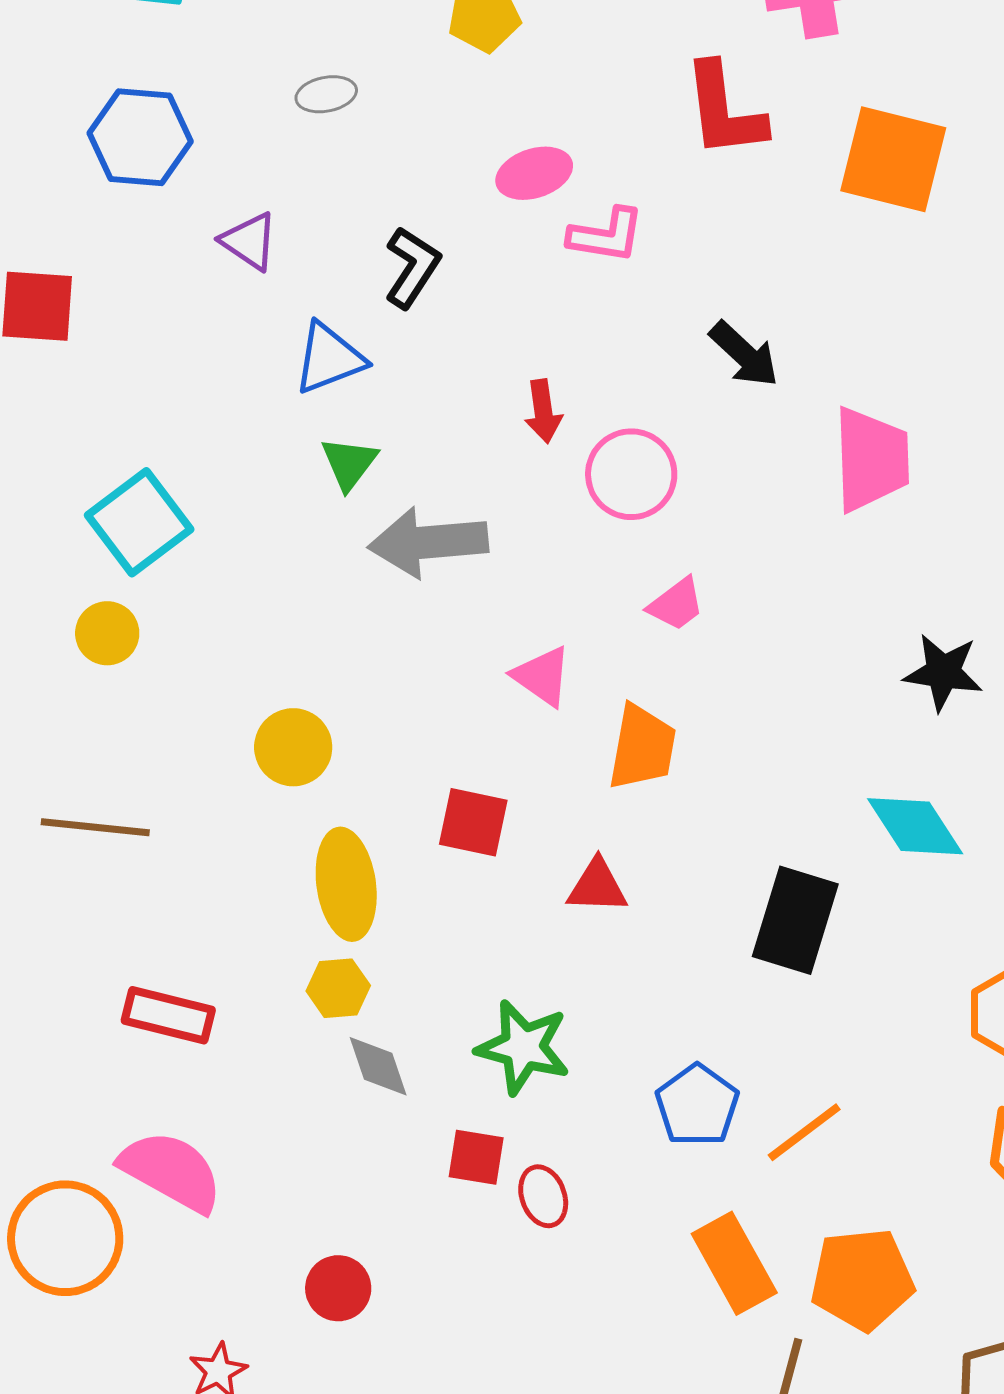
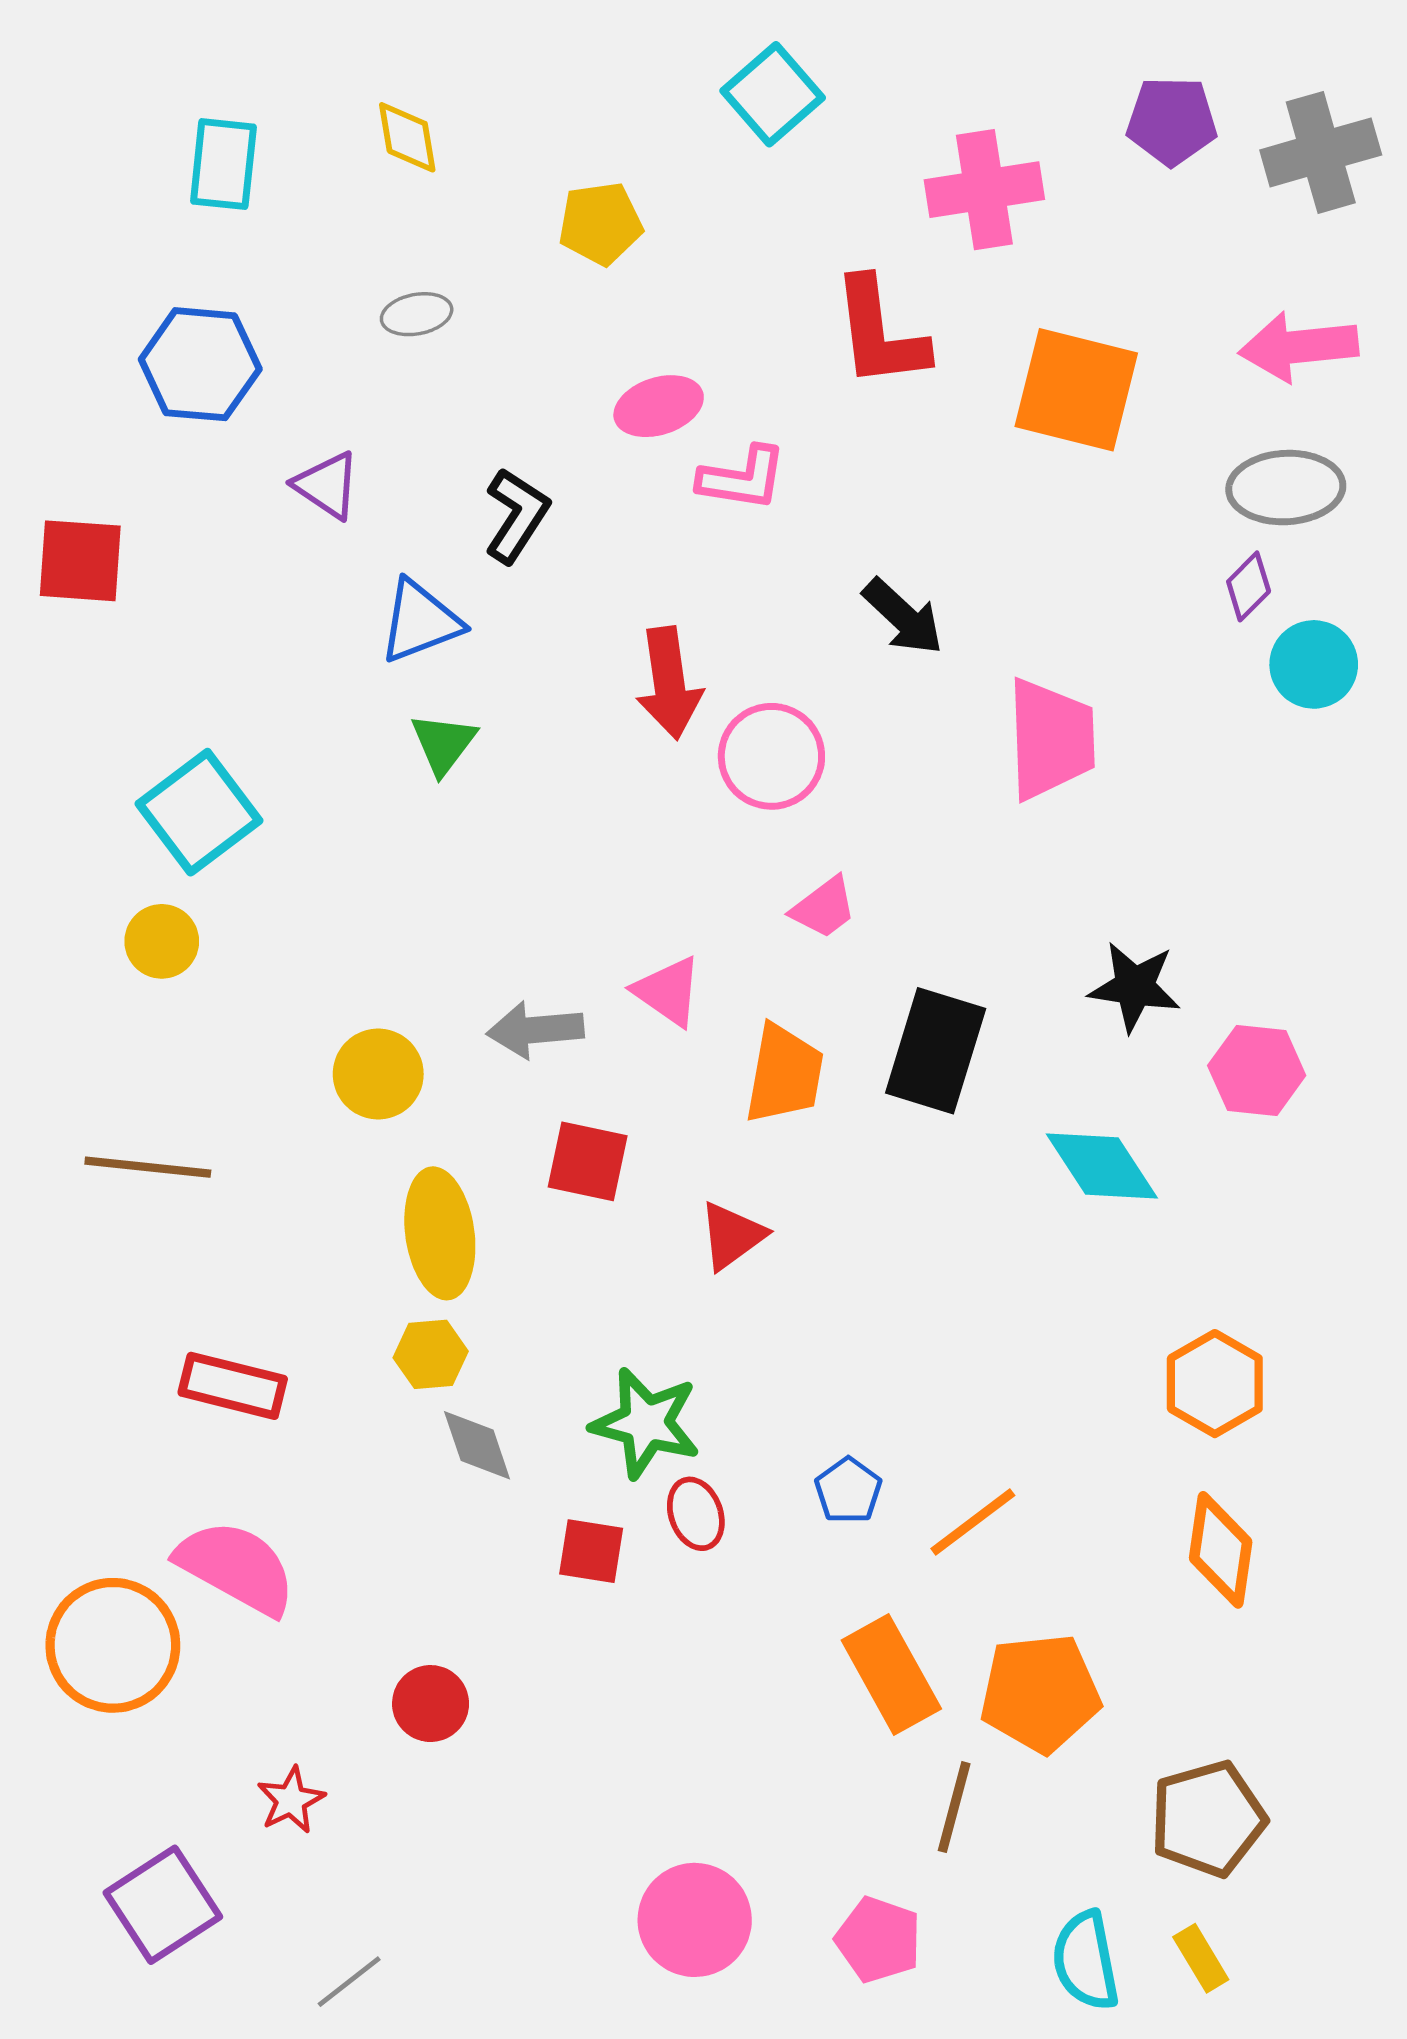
red arrow: (543, 411) -> (669, 683), size x1.5
gray arrow: (428, 542) -> (535, 1030), moved, size x0.7
red triangle: (597, 886) -> (732, 1236), turned -38
black rectangle: (795, 920) -> (936, 1051), moved
blue pentagon: (697, 1105) -> (848, 1491), size x0.7
red ellipse: (543, 1196) -> (696, 1514), moved

